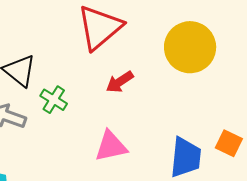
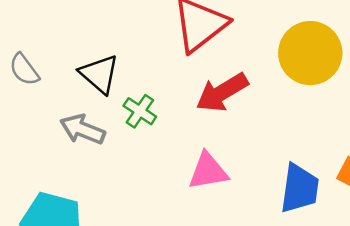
red arrow: (120, 82) -> (222, 92), size x1.5

